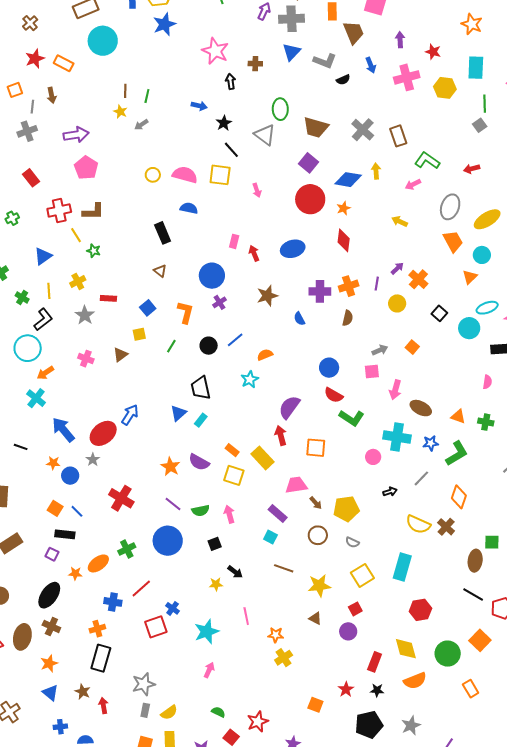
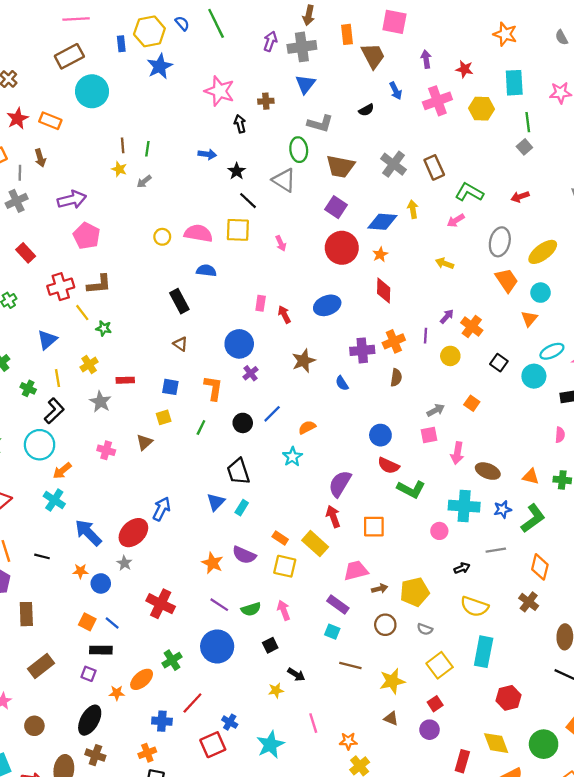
gray L-shape: (325, 61) -> (320, 124), moved
blue square: (148, 308) -> (170, 387), turned -35
gray line: (421, 478) -> (496, 550), turned 42
brown arrow: (316, 503) -> (380, 589), turned -56
yellow semicircle: (418, 524) -> (474, 607), moved

